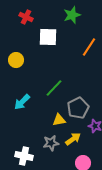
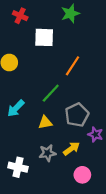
orange line: (89, 47) -> (73, 66), moved
yellow triangle: (59, 120) -> (45, 122), moved

